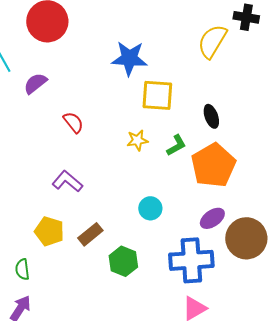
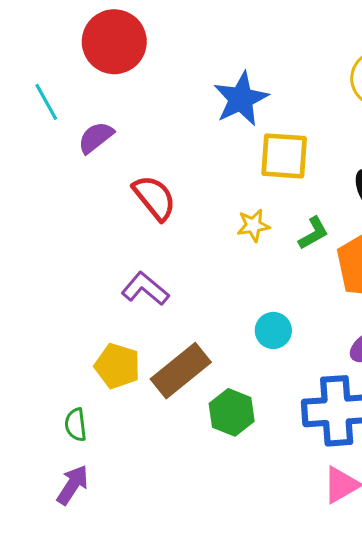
blue star: (129, 58) -> (241, 99), turned -30
red semicircle: (73, 122) -> (154, 198), size x1.4
brown rectangle: (90, 234) -> (181, 371), size x1.5

